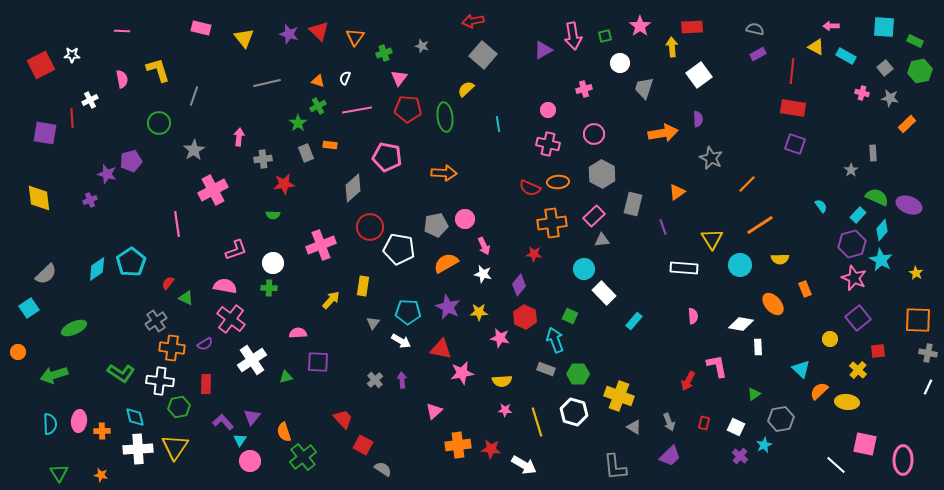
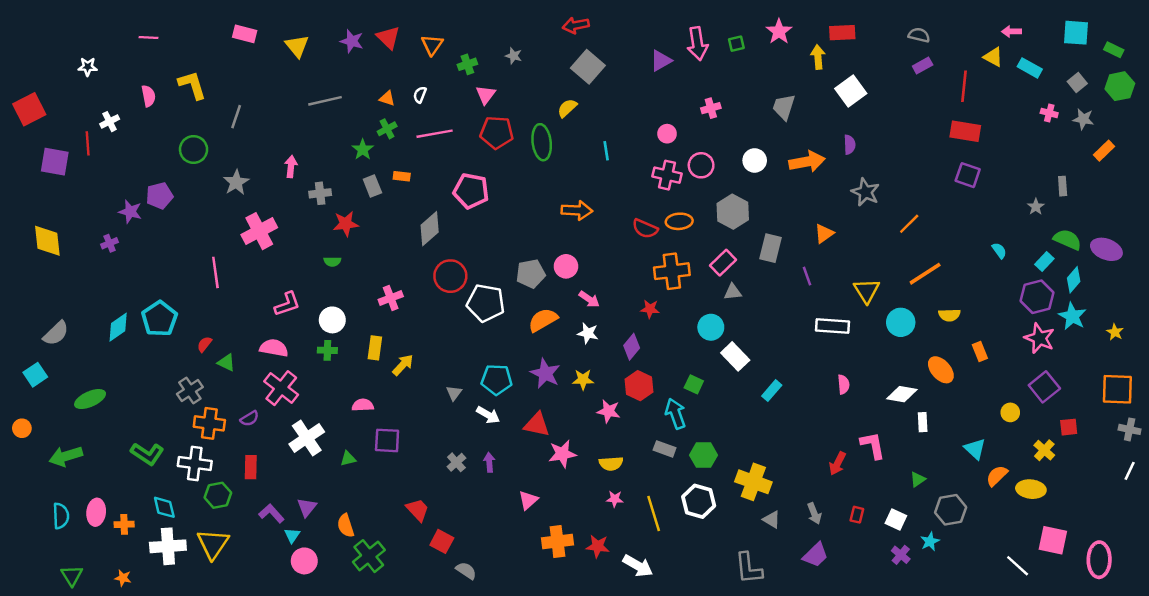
white circle: (620, 63) -> (755, 160), moved
red square: (41, 65) -> (29, 109), moved
pink circle: (594, 134) -> (701, 165), moved
orange arrow: (444, 173) -> (577, 210), moved
pink cross: (321, 245) -> (391, 298), size x0.7
pink arrow: (484, 246) -> (589, 299), turned -30
yellow rectangle: (363, 286) -> (375, 348), moved

